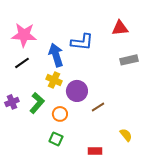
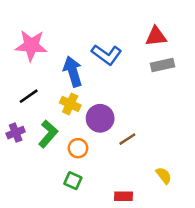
blue L-shape: (82, 42) -> (107, 55), turned 30
gray rectangle: (129, 60) -> (162, 65), moved
black line: (22, 63) -> (29, 96), moved

